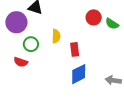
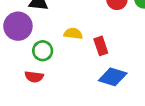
yellow semicircle: (56, 36) -> (73, 34), turned -72
blue diamond: (79, 74) -> (113, 77), turned 55

